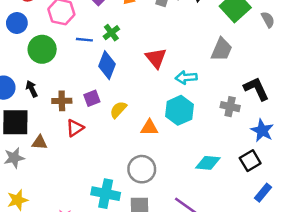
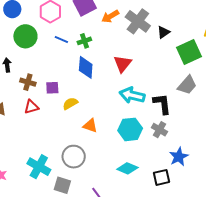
gray trapezoid: (222, 49) -> (187, 85), moved
red triangle: (156, 58) -> (123, 64), moved
blue diamond: (107, 65) -> (86, 67), moved, turned -35
cyan arrow: (186, 77) -> (132, 95), size x1.4
black L-shape: (256, 89) -> (162, 104), moved
cyan hexagon: (179, 110) -> (130, 129), moved

